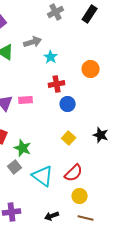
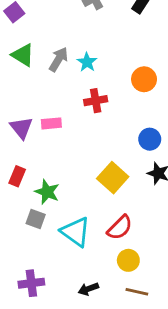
gray arrow: (33, 42) -> (58, 59), moved, turned -42
blue circle: (68, 104) -> (150, 139), moved
yellow square: (69, 138) -> (113, 178), size x1.5
gray square: (15, 167) -> (36, 219), turned -32

